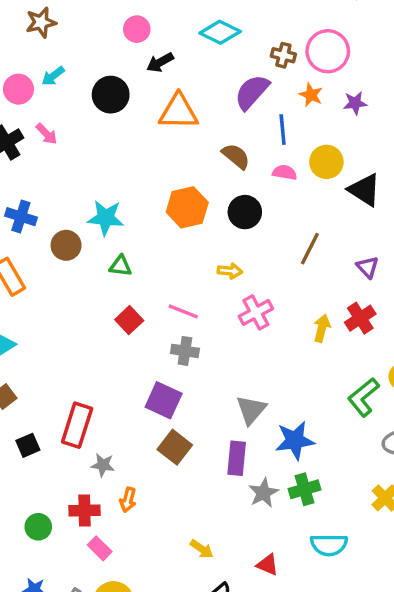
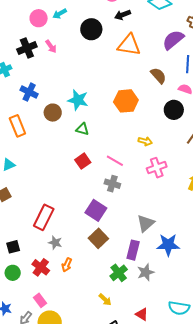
black circle: (245, 212) -> (174, 110), moved
black square: (28, 445) -> (13, 247), moved
green cross: (304, 489) -> (119, 273), moved, turned -30
red cross: (85, 511) -> (41, 267), turned 30
pink rectangle: (100, 548) -> (40, 300), moved

